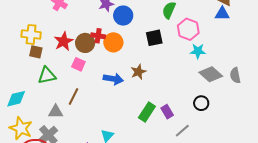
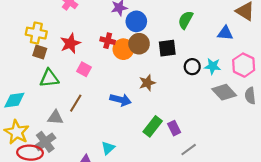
blue triangle: (222, 14) -> (225, 33), moved
pink hexagon: (188, 29) -> (244, 65), moved
brown circle: (85, 43) -> (139, 44), moved
blue arrow: (113, 79) -> (121, 100), moved
black circle: (201, 103) -> (192, 67), moved

